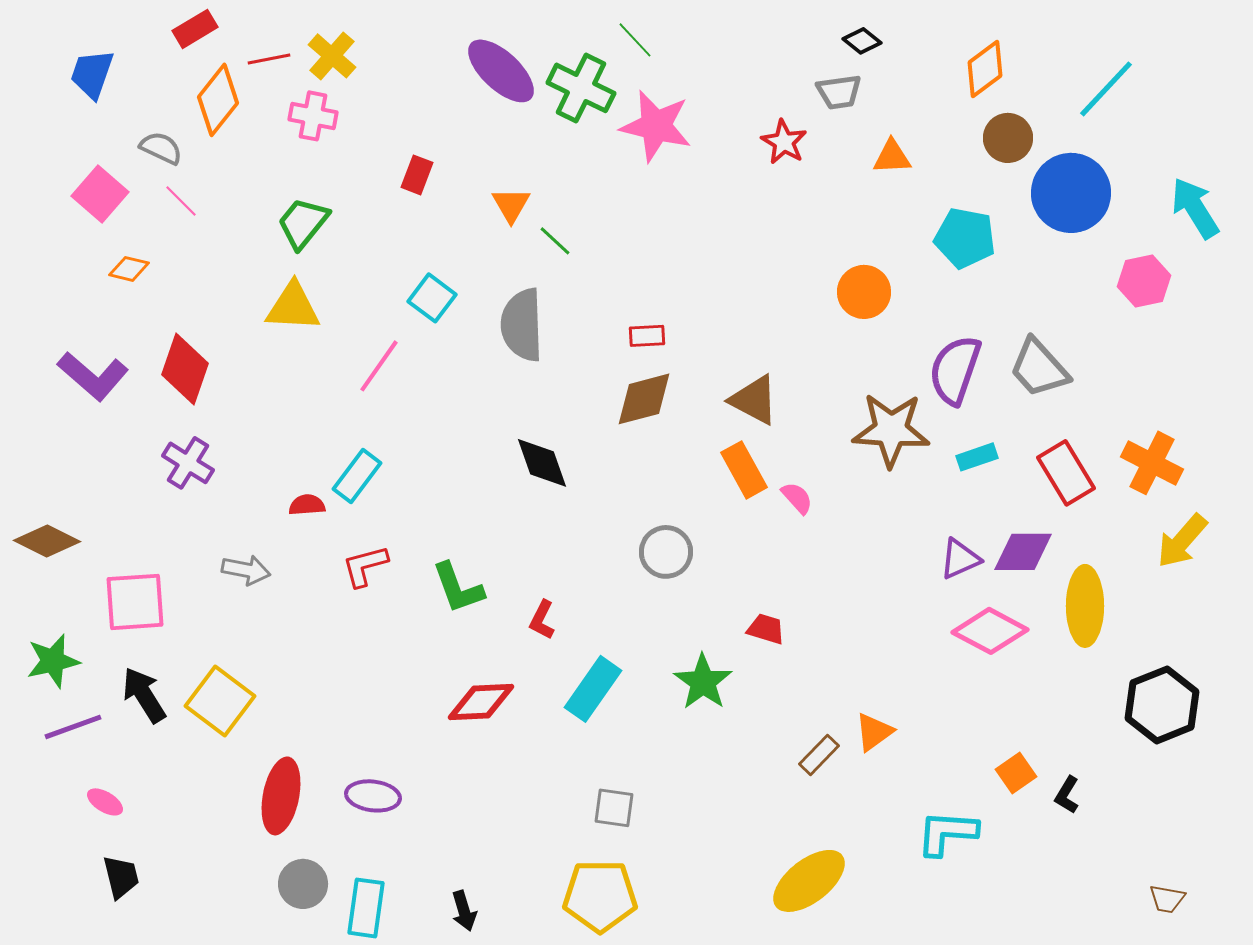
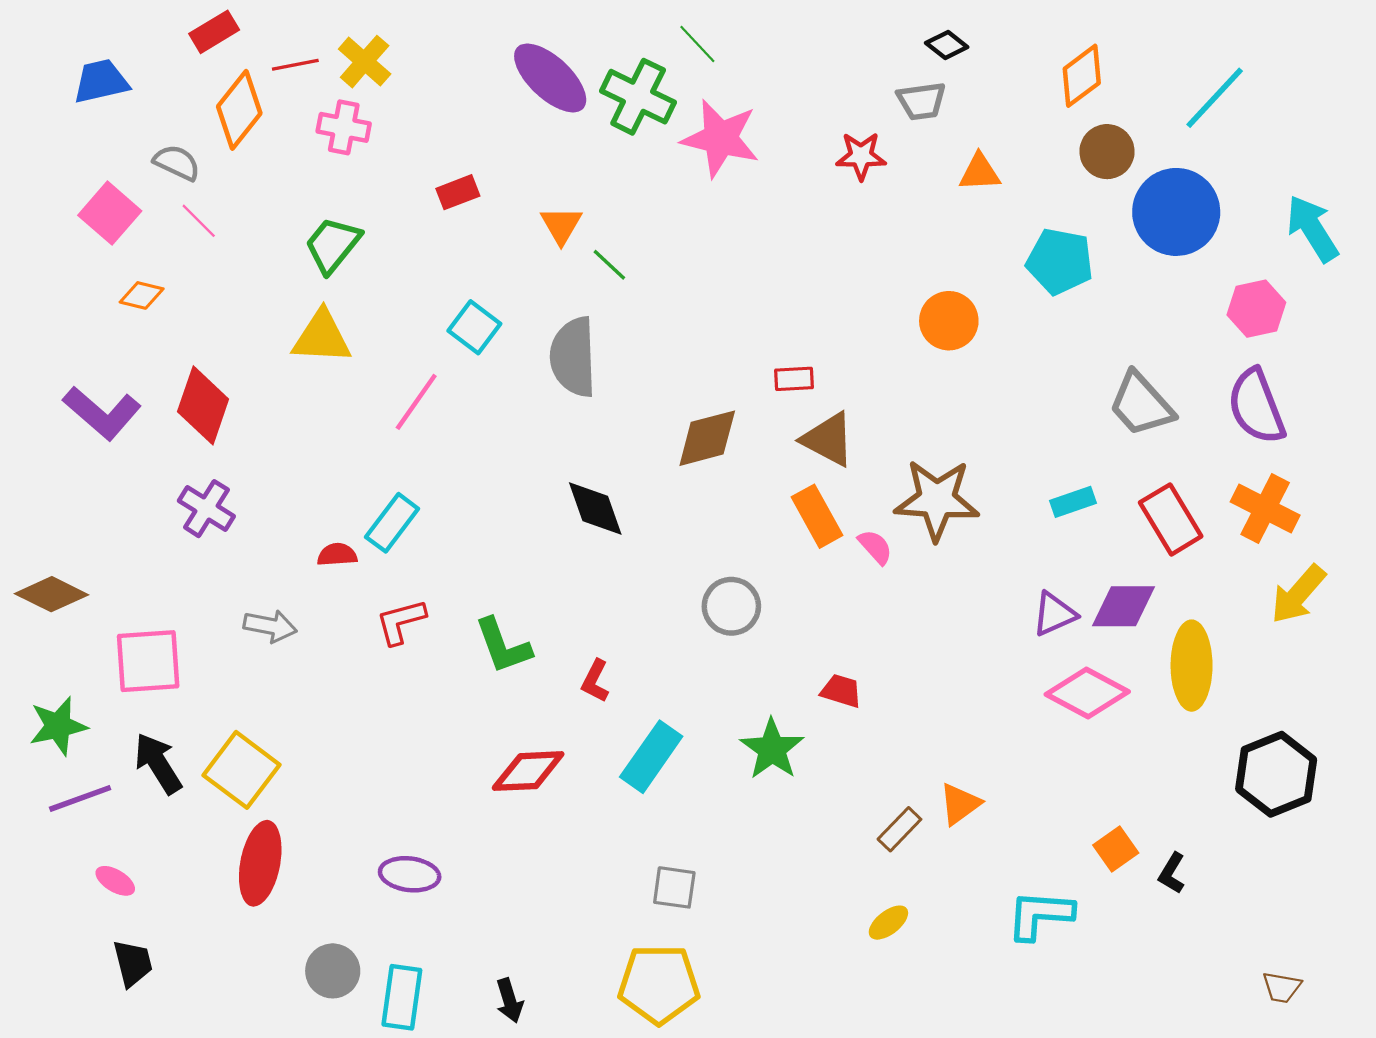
blue trapezoid: (92, 74) -> (101, 81), turned 58
red star: (784, 142) -> (861, 156), turned -30
red rectangle: (417, 175) -> (458, 192), turned 48
red rectangle: (647, 336) -> (794, 379), moved
purple semicircle: (955, 370) -> (1256, 406), moved, turned -40
brown star: (891, 430) -> (937, 500), moved
red ellipse: (281, 796) -> (260, 863), moved
yellow ellipse: (809, 881) -> (888, 923), moved, size x0.5

